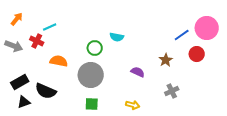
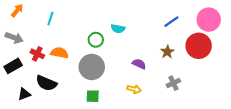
cyan line: (50, 27) -> (50, 19), turned -48
blue line: (182, 35) -> (171, 22), moved
red cross: (37, 41) -> (37, 54), moved
red circle: (197, 54) -> (199, 46), size x1.6
black rectangle: (20, 82) -> (13, 66), moved
yellow arrow: (133, 105) -> (134, 89), moved

